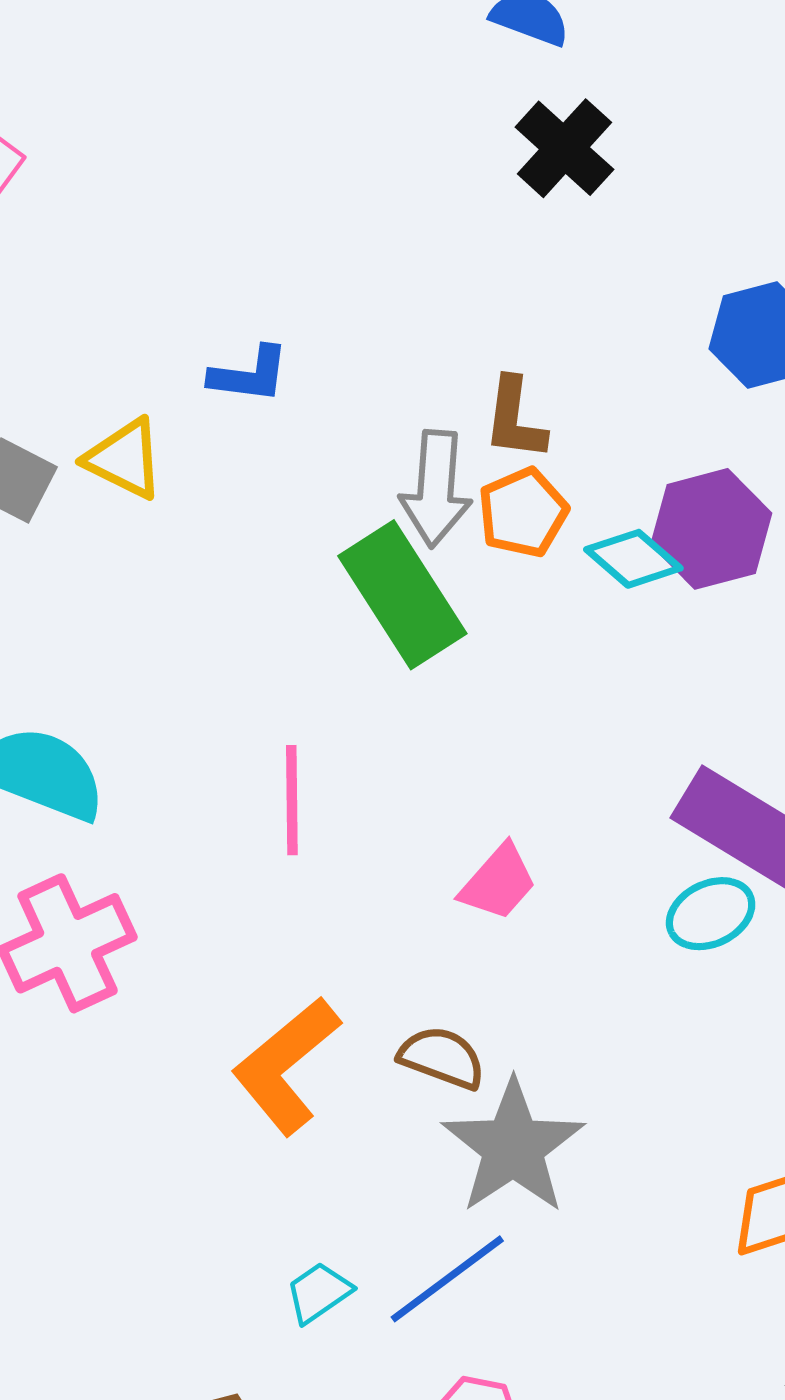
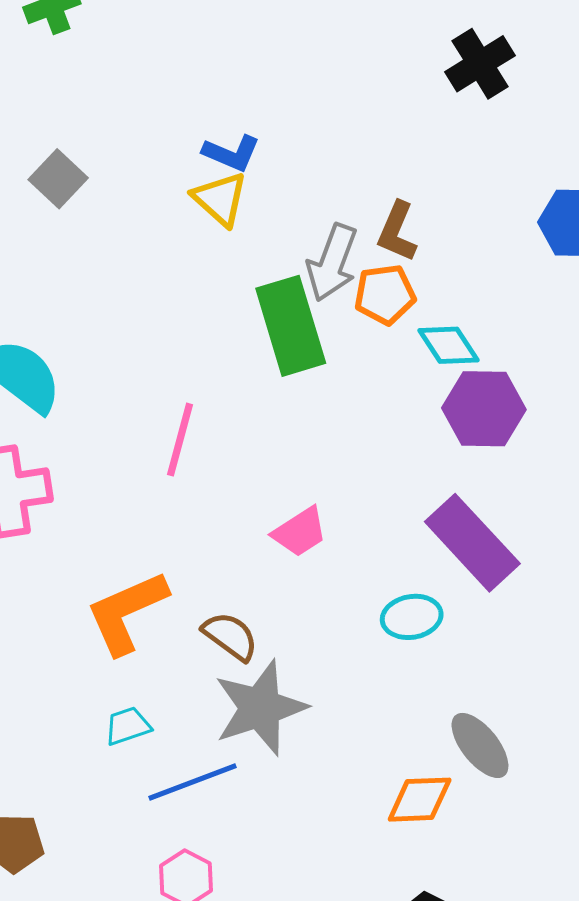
yellow triangle: (125, 459) -> (220, 199), moved
purple hexagon: (711, 529) -> (484, 409), moved
cyan ellipse: (711, 914) -> (412, 617), moved
cyan trapezoid: (319, 1293) -> (128, 726), moved

